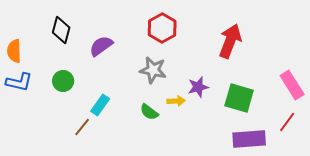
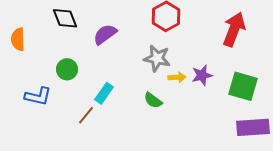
black diamond: (61, 30) -> (65, 18), turned -36
blue L-shape: (19, 82) -> (38, 96), moved
yellow arrow: (176, 101) -> (177, 77), moved

